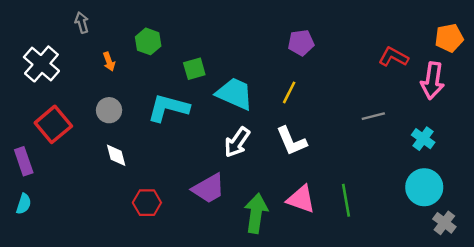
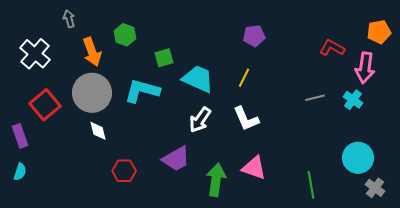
orange arrow: (109, 62) -> (92, 52), size x1.8
gray circle: (109, 110) -> (92, 93), size x1.8
cyan cross: (423, 139) -> (353, 100), moved
green line: (346, 200) -> (311, 185), moved

